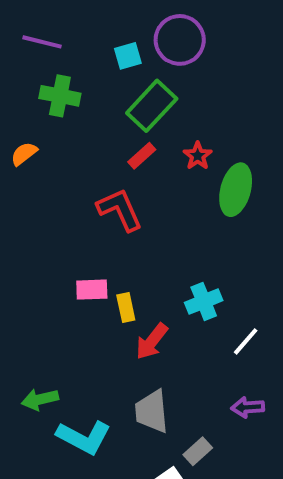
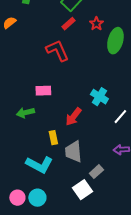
cyan cross: (204, 301) -> (99, 97), turned -36
yellow rectangle: (126, 307) -> (53, 138), moved
green arrow: (40, 399) -> (25, 113), moved

